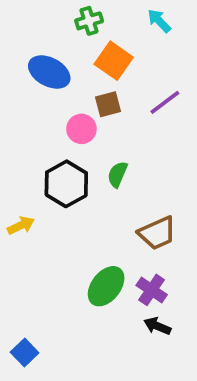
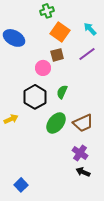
cyan arrow: (159, 21) -> (90, 29), moved
blue ellipse: (49, 72) -> (14, 38), moved
green ellipse: (106, 286) -> (56, 123), moved
blue square: (25, 353) -> (21, 185), moved

